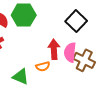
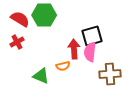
black square: (76, 21) -> (92, 36), moved, turned 30
brown cross: (84, 60) -> (110, 74), moved, turned -30

